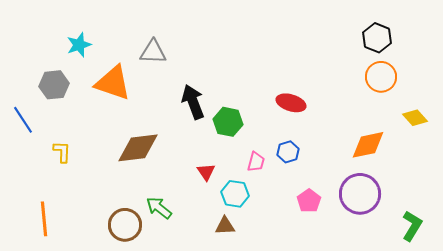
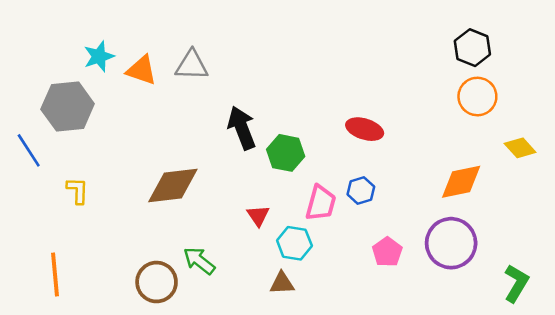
orange triangle: (113, 83) -> (142, 70), moved, size x0.7
gray hexagon: (54, 85) -> (68, 107), size x1.4
pink trapezoid: (256, 162) -> (321, 203), size x1.4

